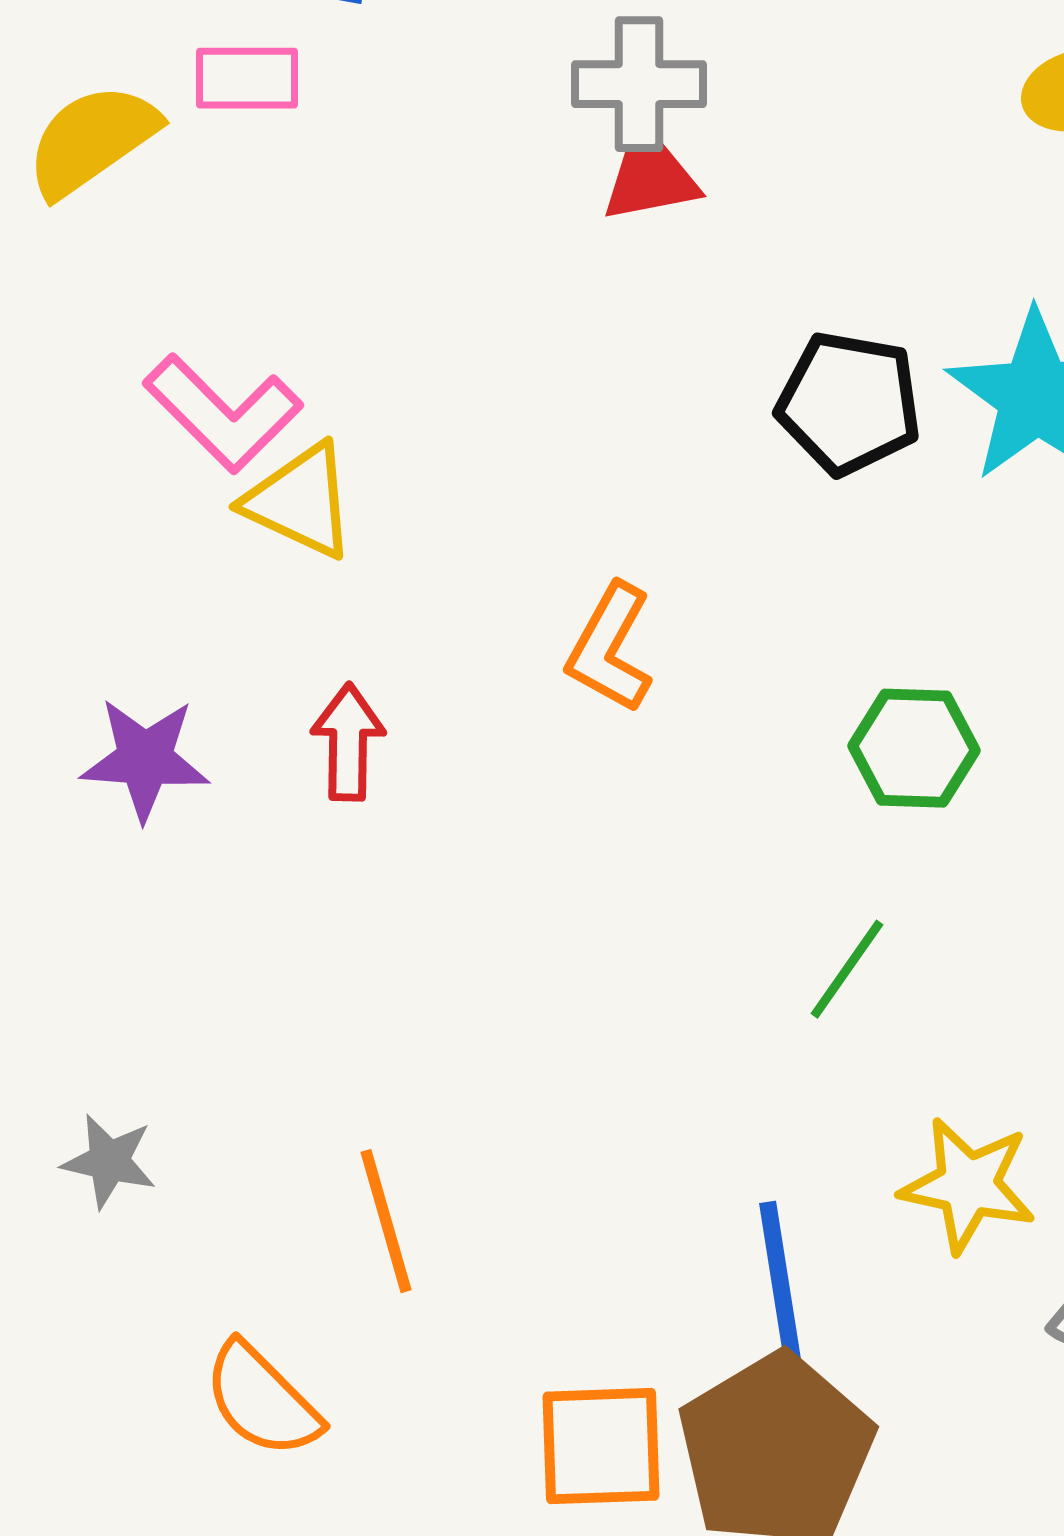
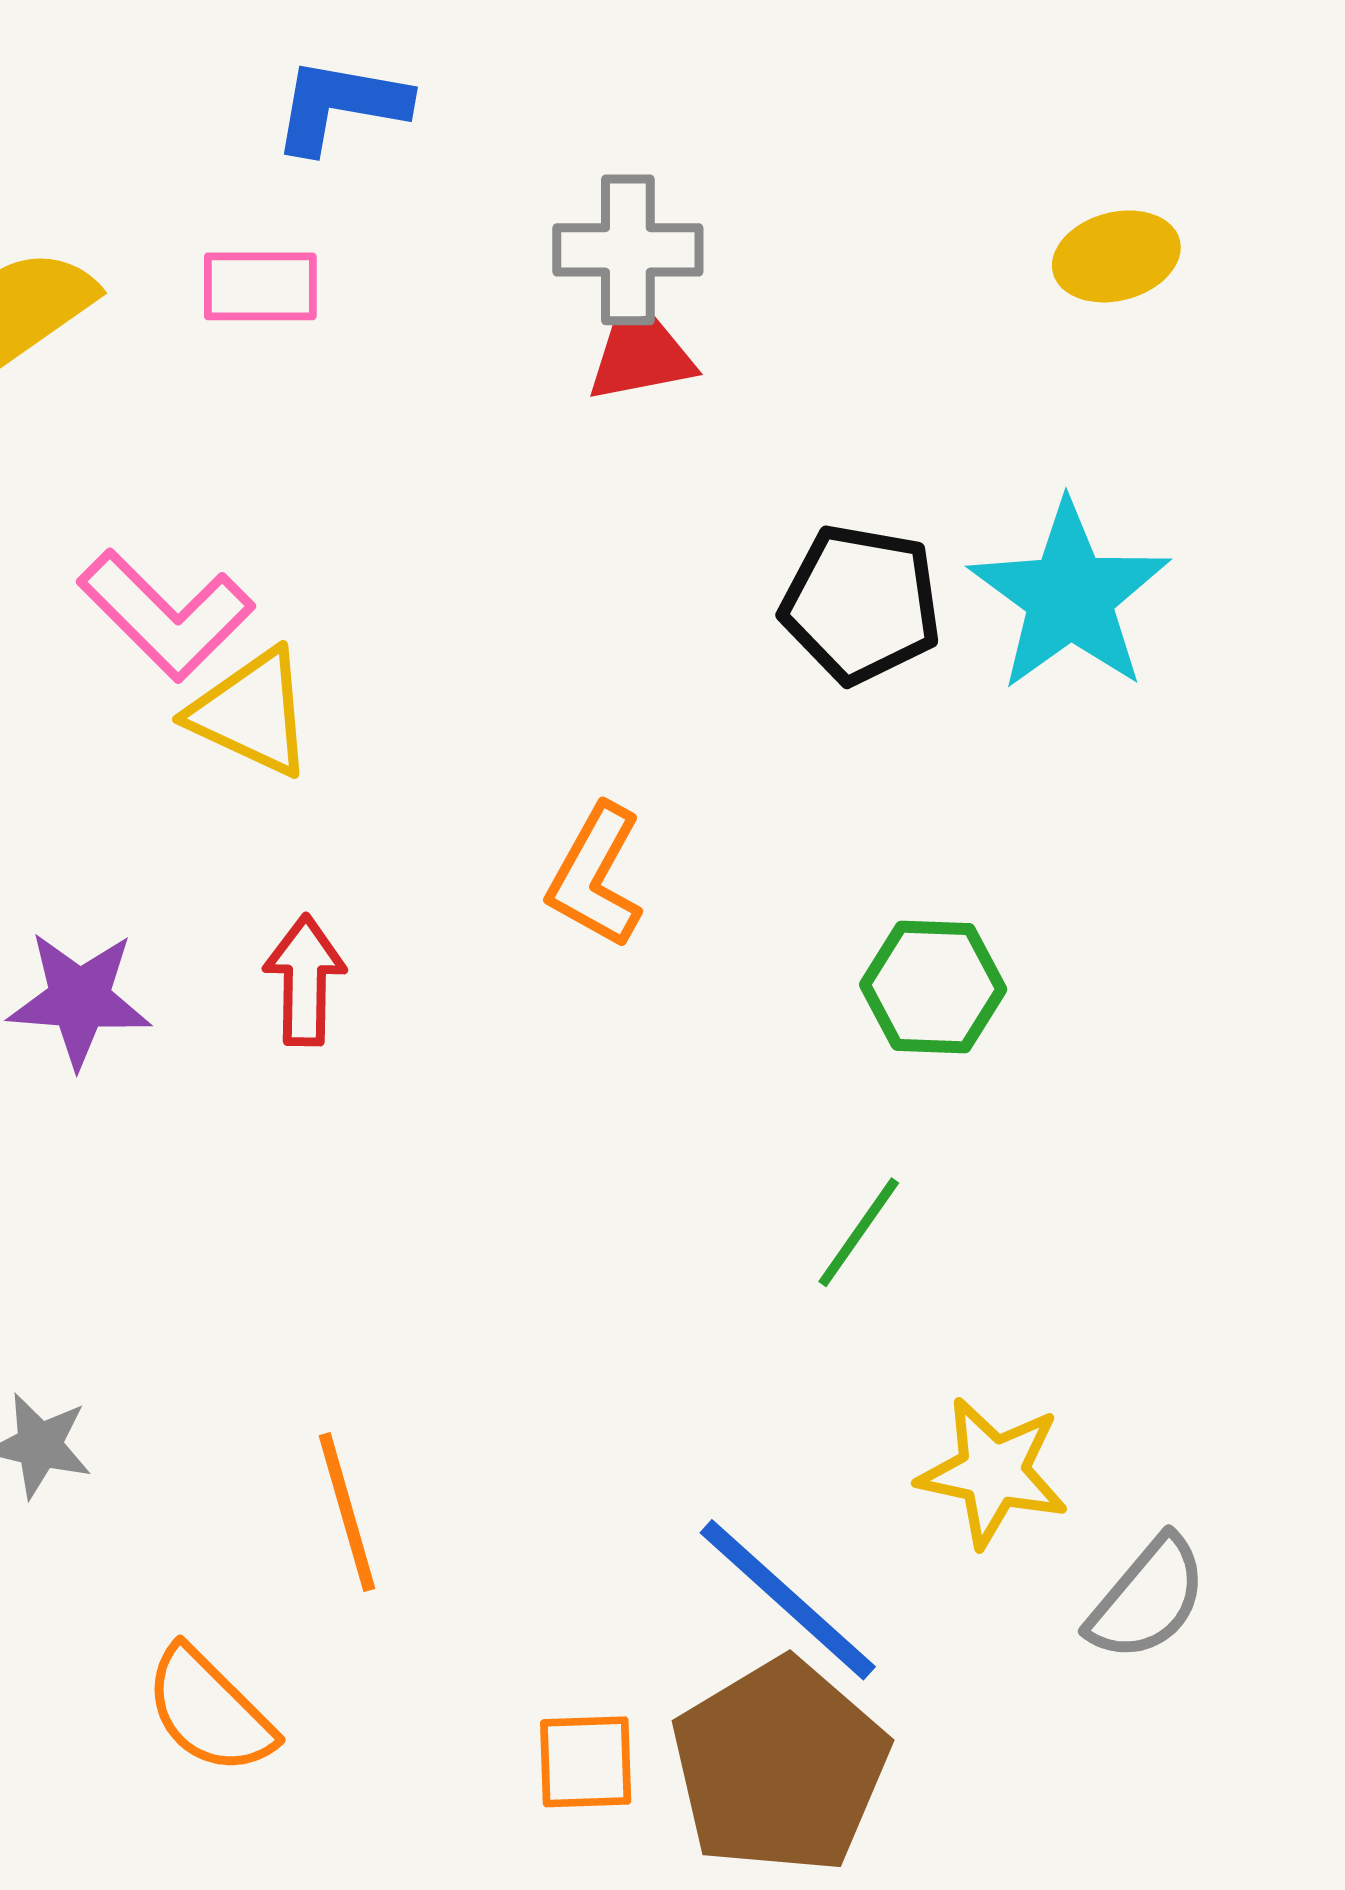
pink rectangle: (247, 78) -> (260, 286), moved
blue line: (783, 1300) -> (788, 1600), turned -39
orange square: (601, 1446) -> (586, 1762), size x0.7

